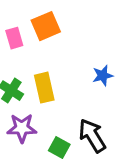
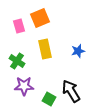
yellow rectangle: (44, 88) -> (45, 49), moved

